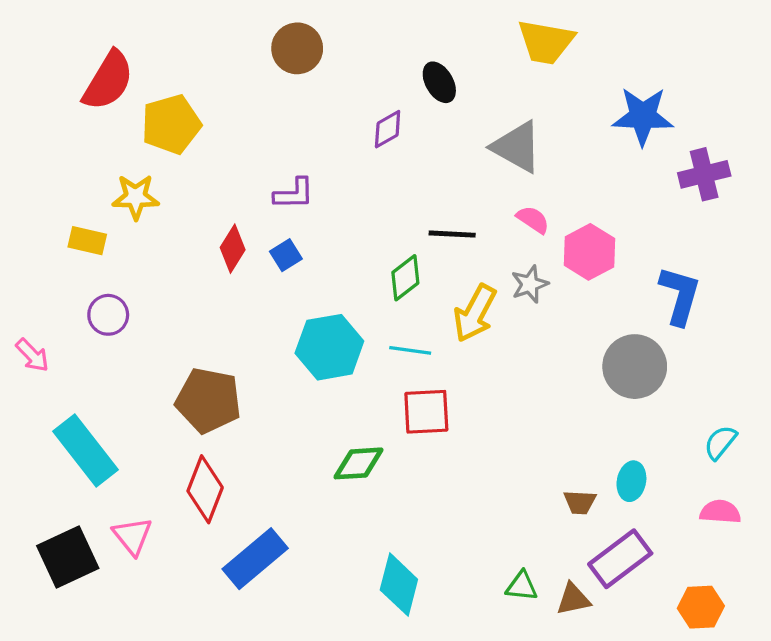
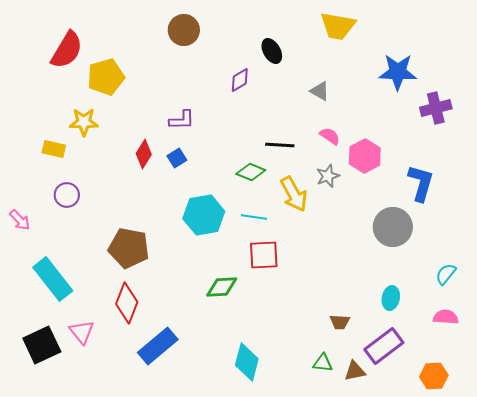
gray triangle: (517, 147) -> (320, 91), size x0.6
green diamond: (405, 278) -> (251, 172), turned 60
yellow arrow: (475, 313) -> (294, 194), turned -57
brown trapezoid: (580, 502) -> (340, 322), moved

